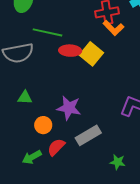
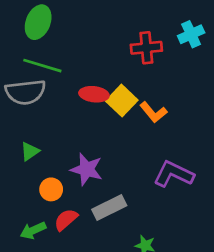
orange L-shape: (113, 28) -> (153, 112), moved
green line: (47, 32) -> (42, 66), moved
green triangle: (25, 98) -> (30, 151), turned -42

